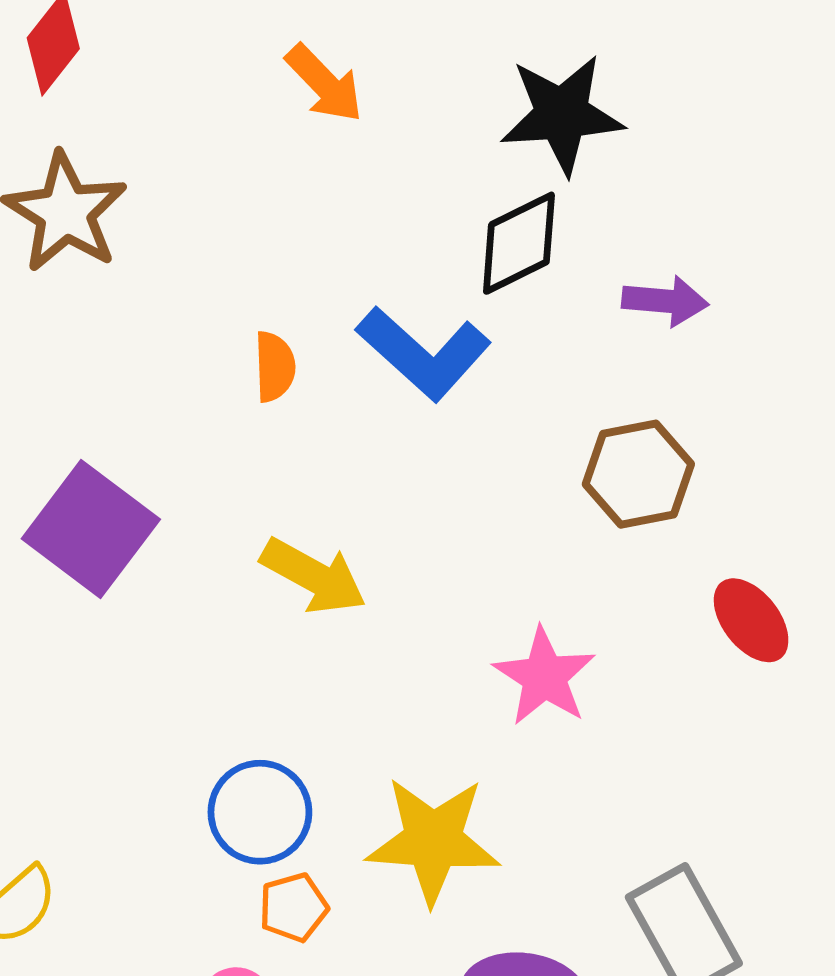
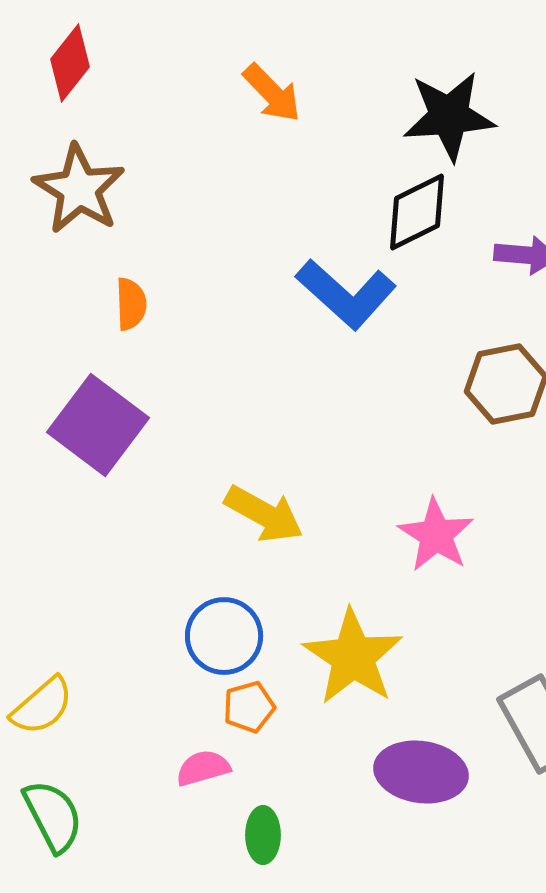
orange semicircle: (275, 367) -> (131, 304), moved
yellow arrow: (314, 576) -> (264, 514), moved
yellow star: (433, 840) -> (353, 657), turned 30

